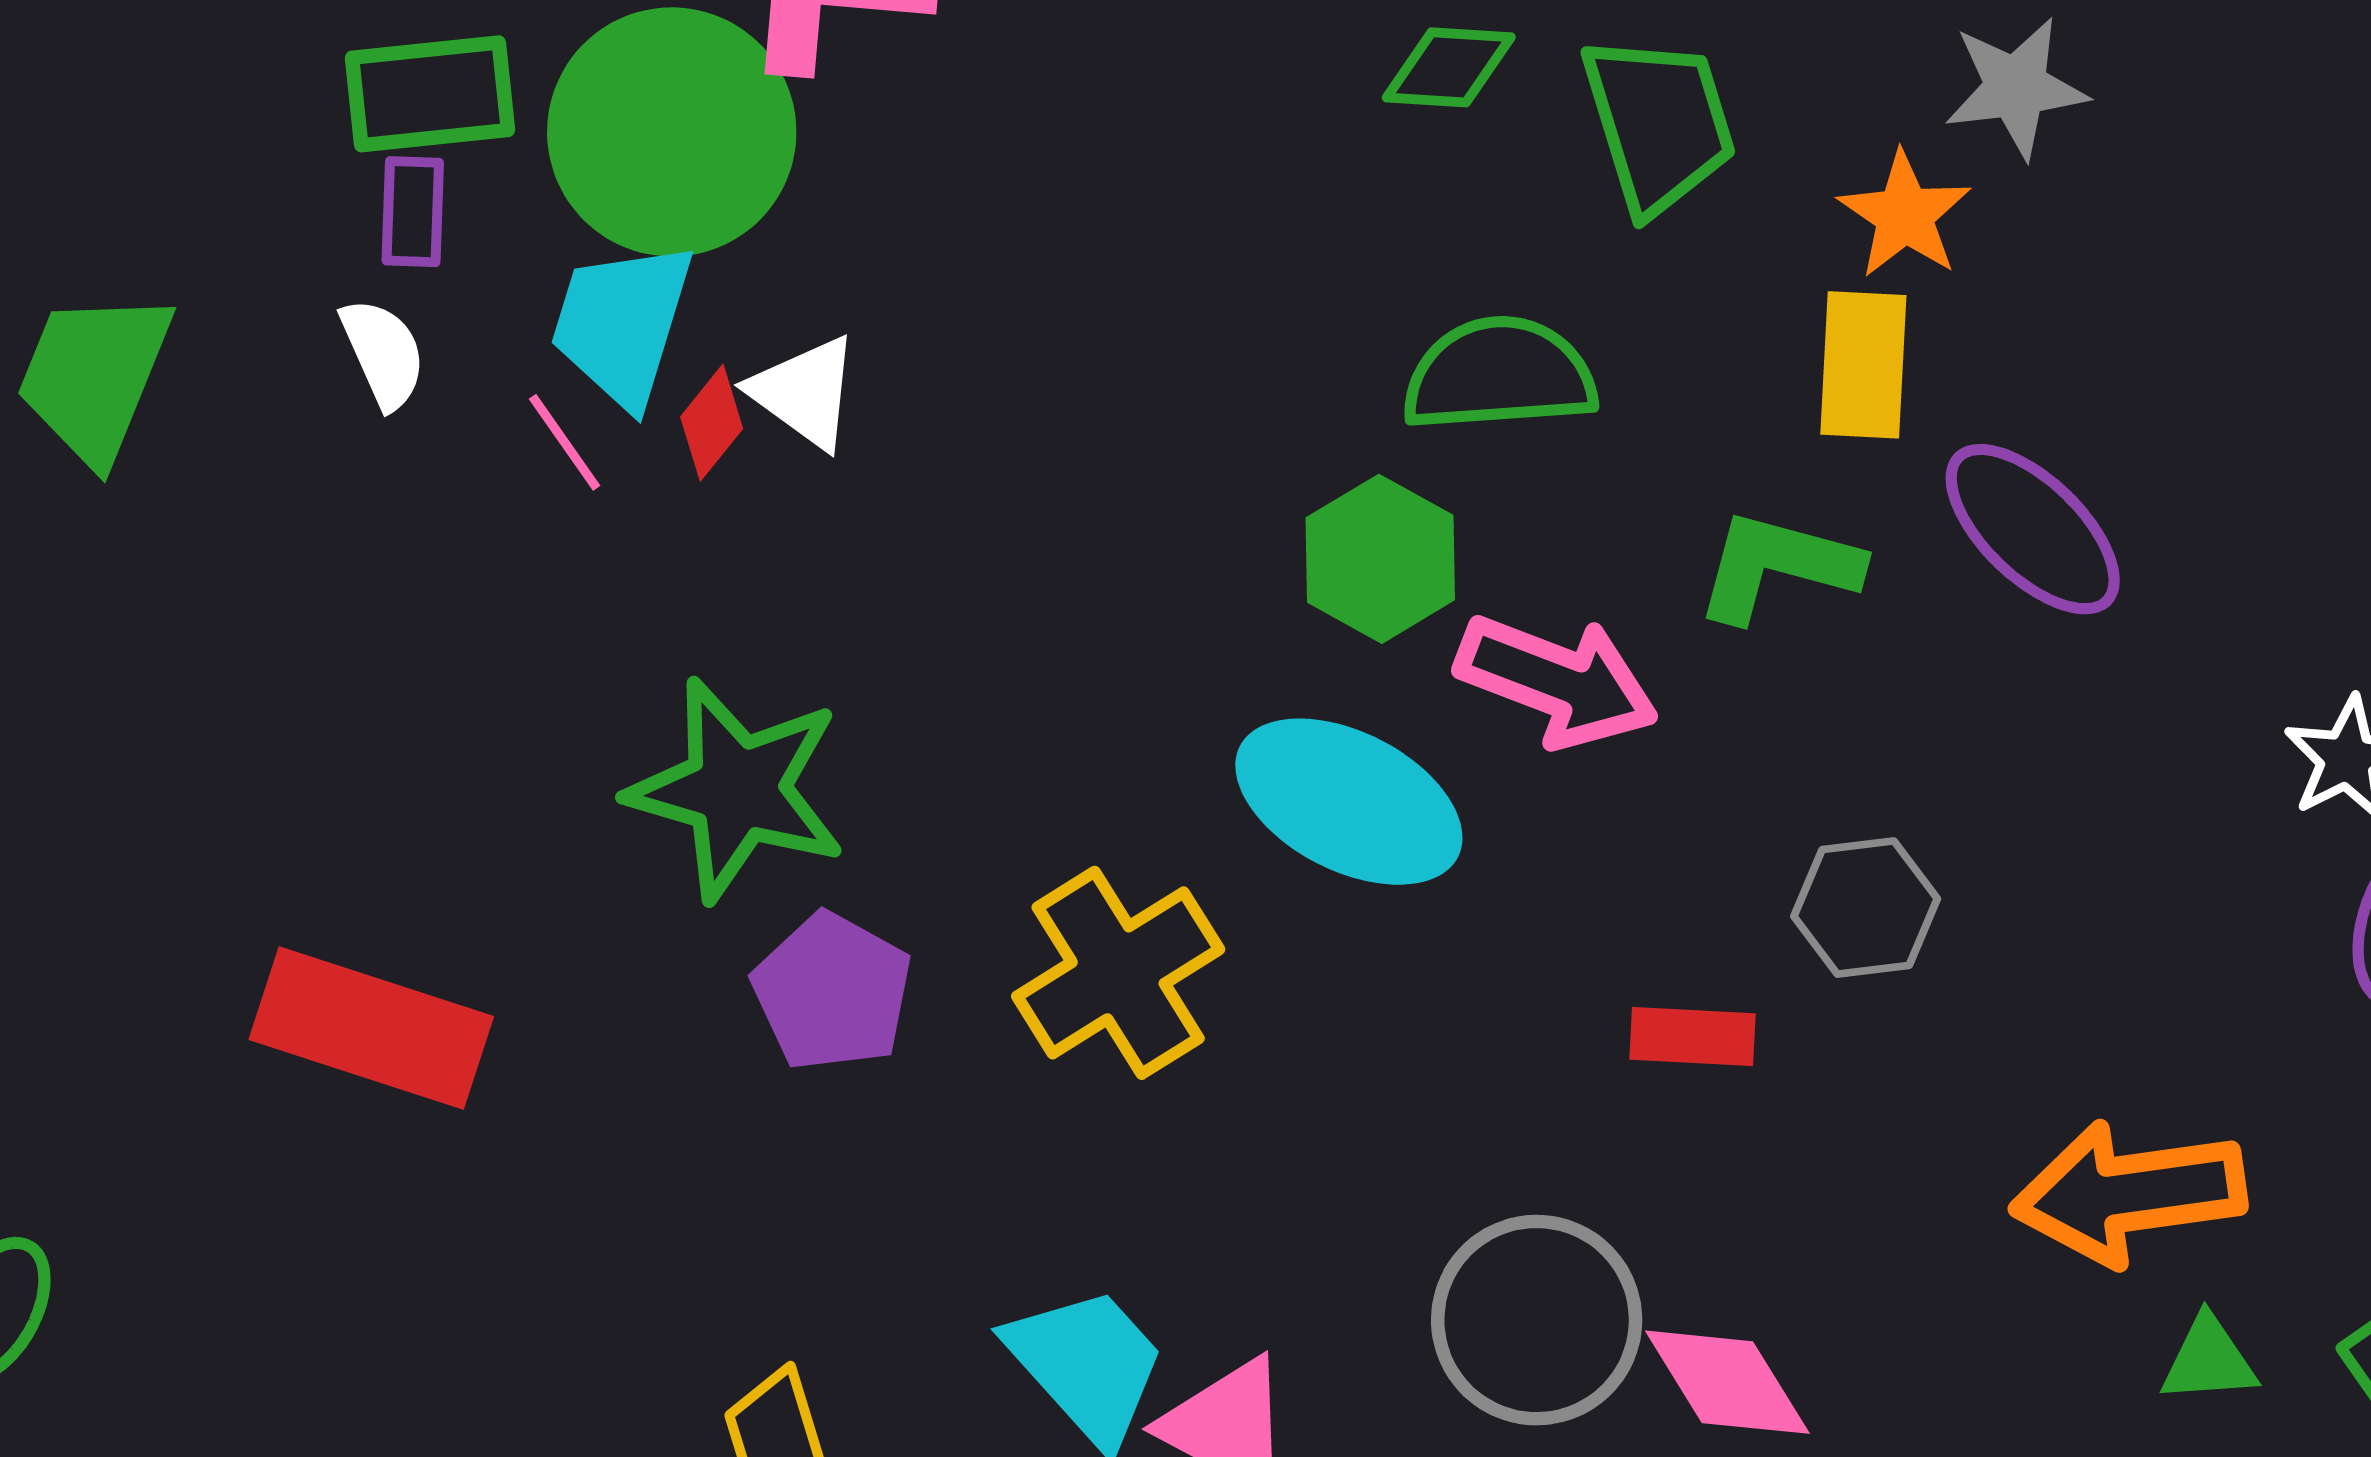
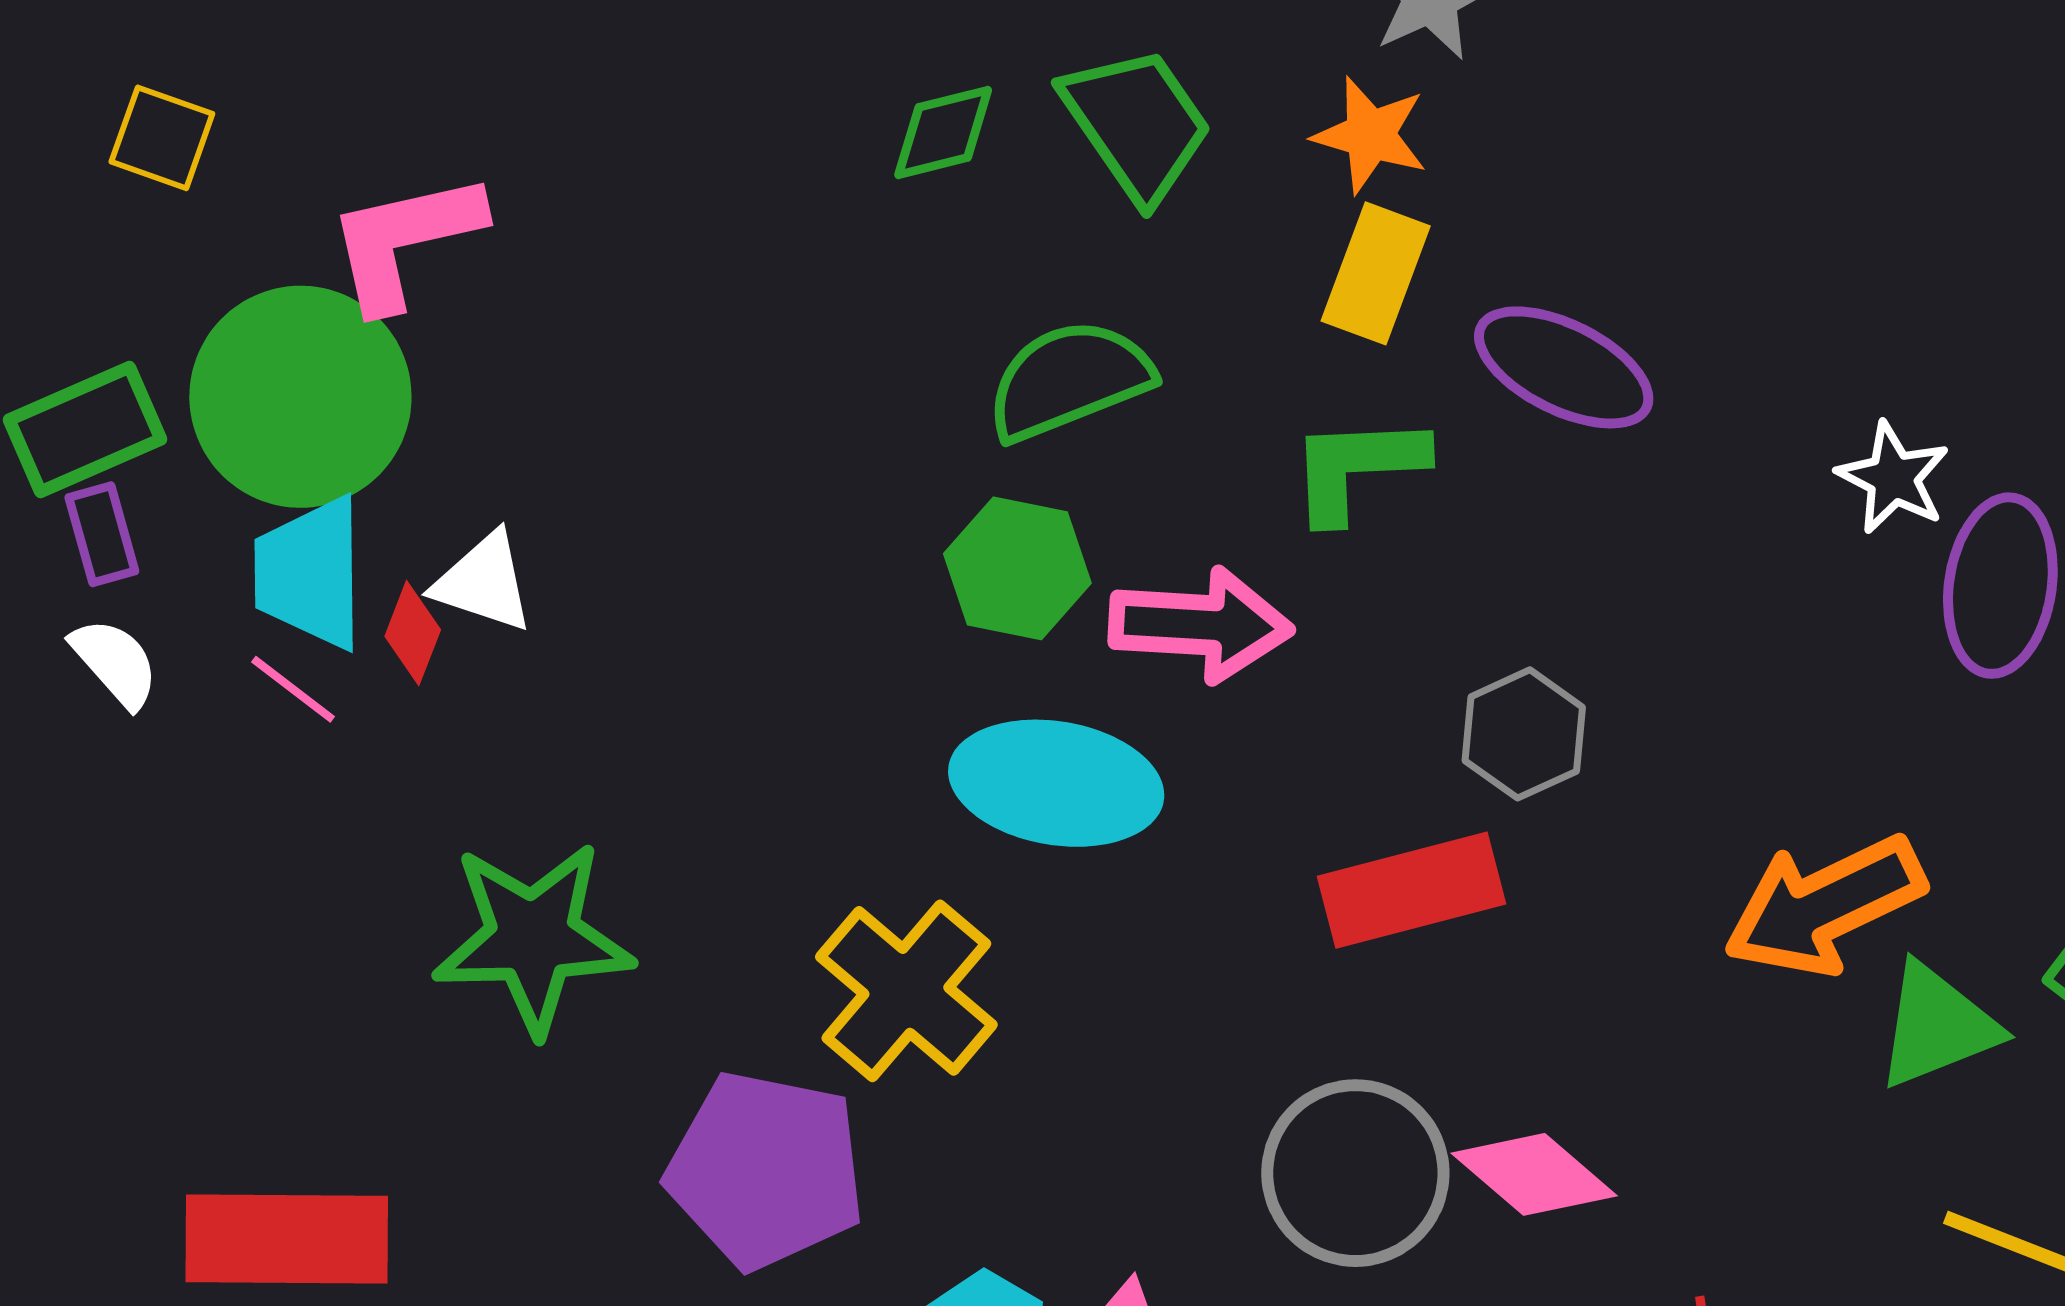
yellow rectangle: (1863, 365) -> (1376, 273), turned 35
purple pentagon: (832, 992) -> (766, 1170), moved, size x1.4
red rectangle: (1693, 1037) -> (1411, 890), size x1.6
green triangle: (2209, 1360) -> (1937, 1026), size x1.5

